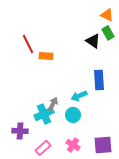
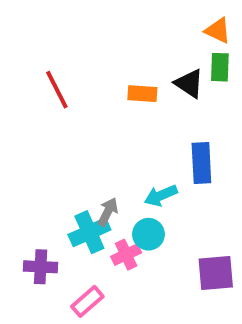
green rectangle: (108, 33) -> (220, 67), turned 32
orange rectangle: (46, 56) -> (142, 94), moved
pink cross: (73, 145) -> (126, 255), moved, turned 32
purple square: (103, 145) -> (216, 273), moved

